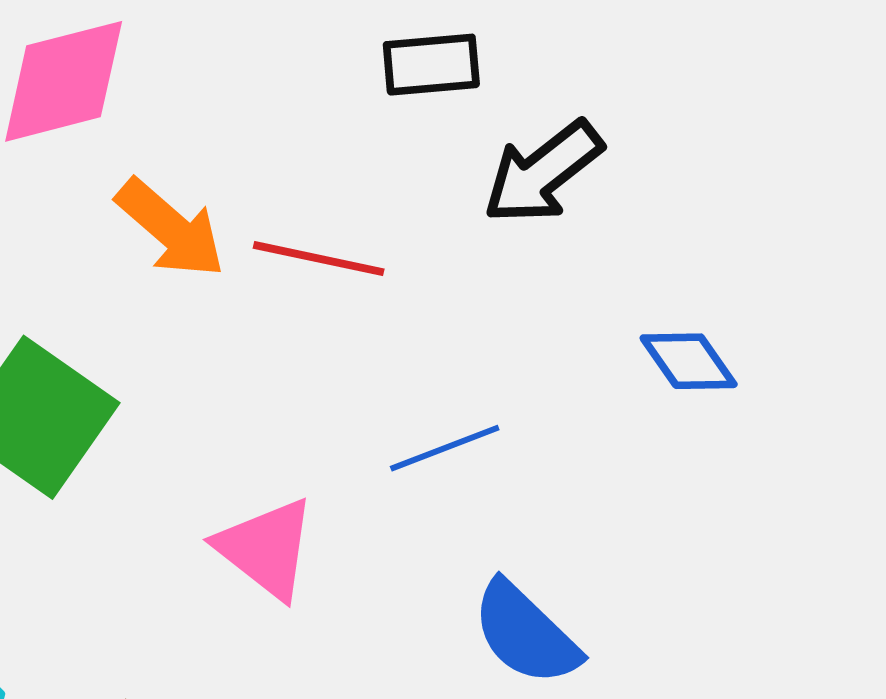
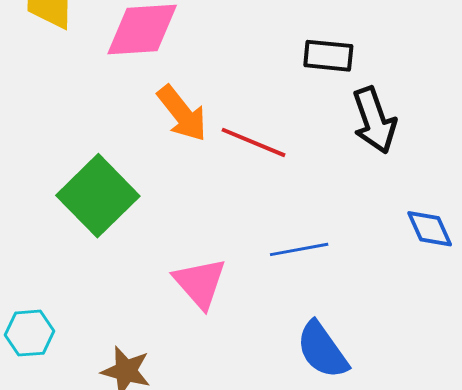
black arrow: (543, 172) -> (374, 120), turned -82

